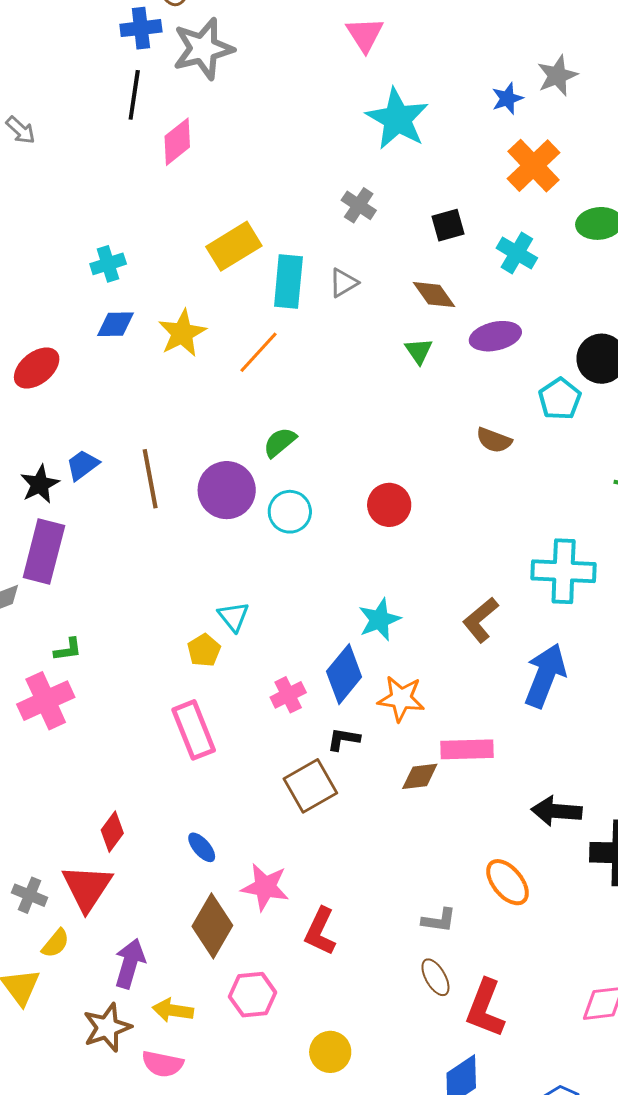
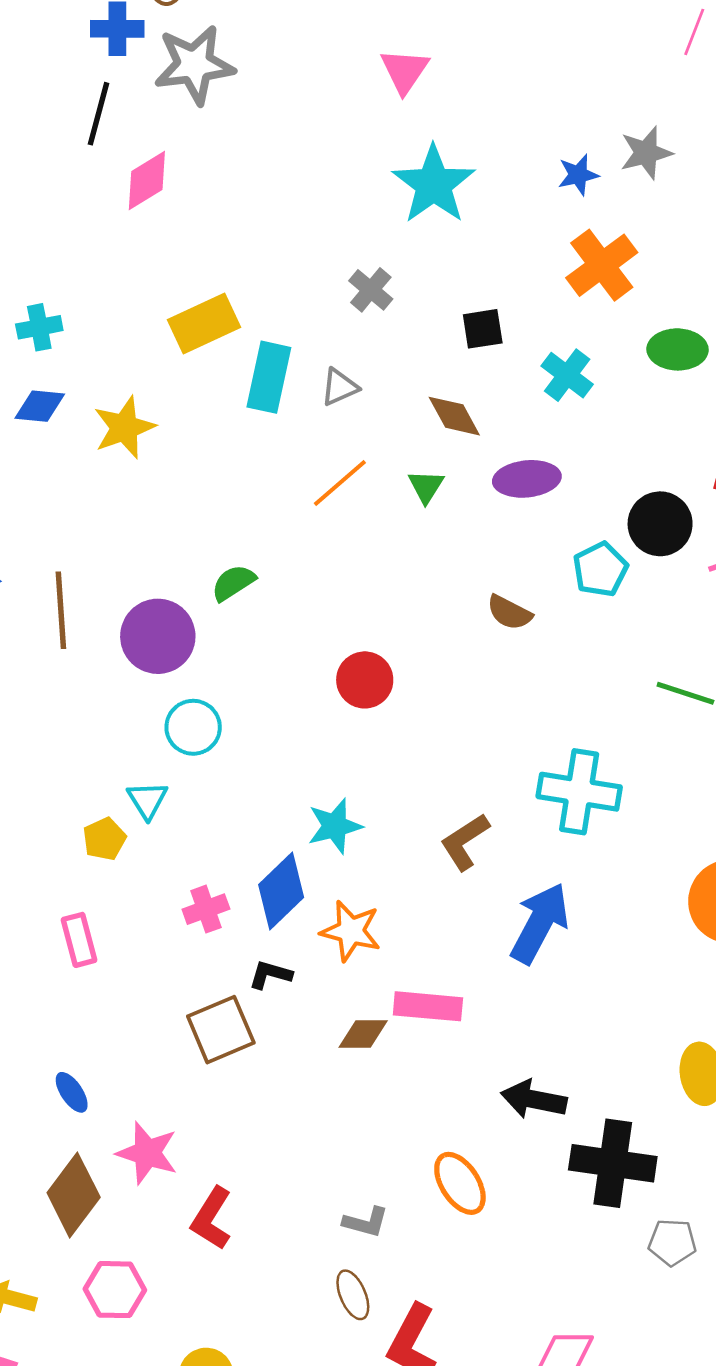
orange line: (258, 352) -> (340, 483), moved
cyan circle: (290, 512) -> (193, 727), moved
pink rectangle: (194, 730) -> (79, 940), size x0.7

